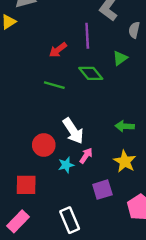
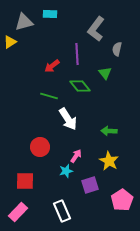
green triangle: (120, 58) -> (105, 73), turned -32
white arrow: (73, 131) -> (68, 119), moved
cyan star: (66, 165) -> (66, 171), moved

